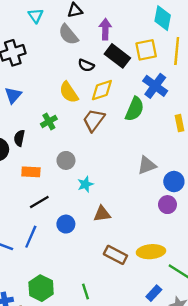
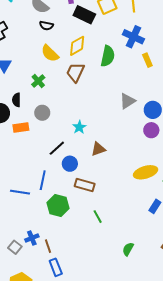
black semicircle: (86, 65) -> (46, 26), moved
blue cross: (155, 86) -> (133, 37), moved
gray circle: (66, 160) -> (42, 113), moved
orange rectangle: (31, 172) -> (21, 128), moved
black line: (39, 202) -> (57, 148), moved
brown rectangle: (115, 255) -> (85, 185), moved
green hexagon: (41, 288) -> (58, 206), moved

